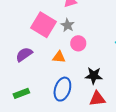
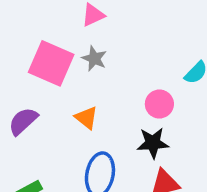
pink circle: (78, 43) -> (159, 104), moved
orange triangle: (59, 57) -> (86, 118), turned 40

